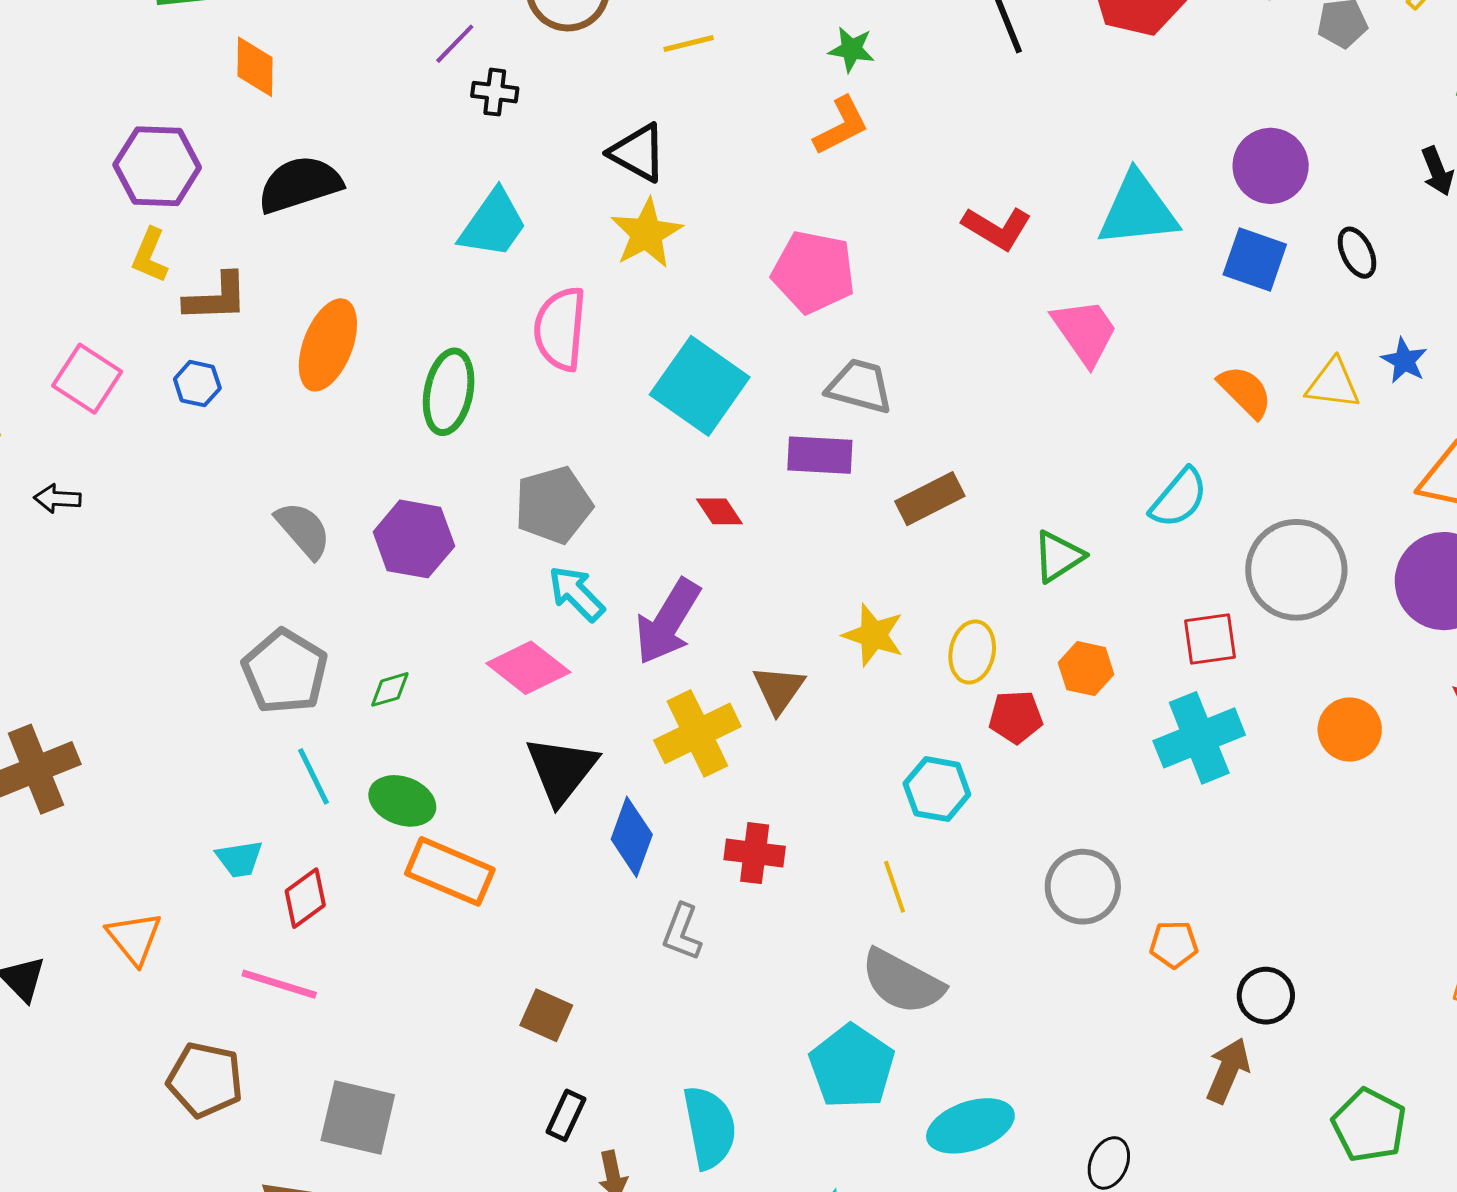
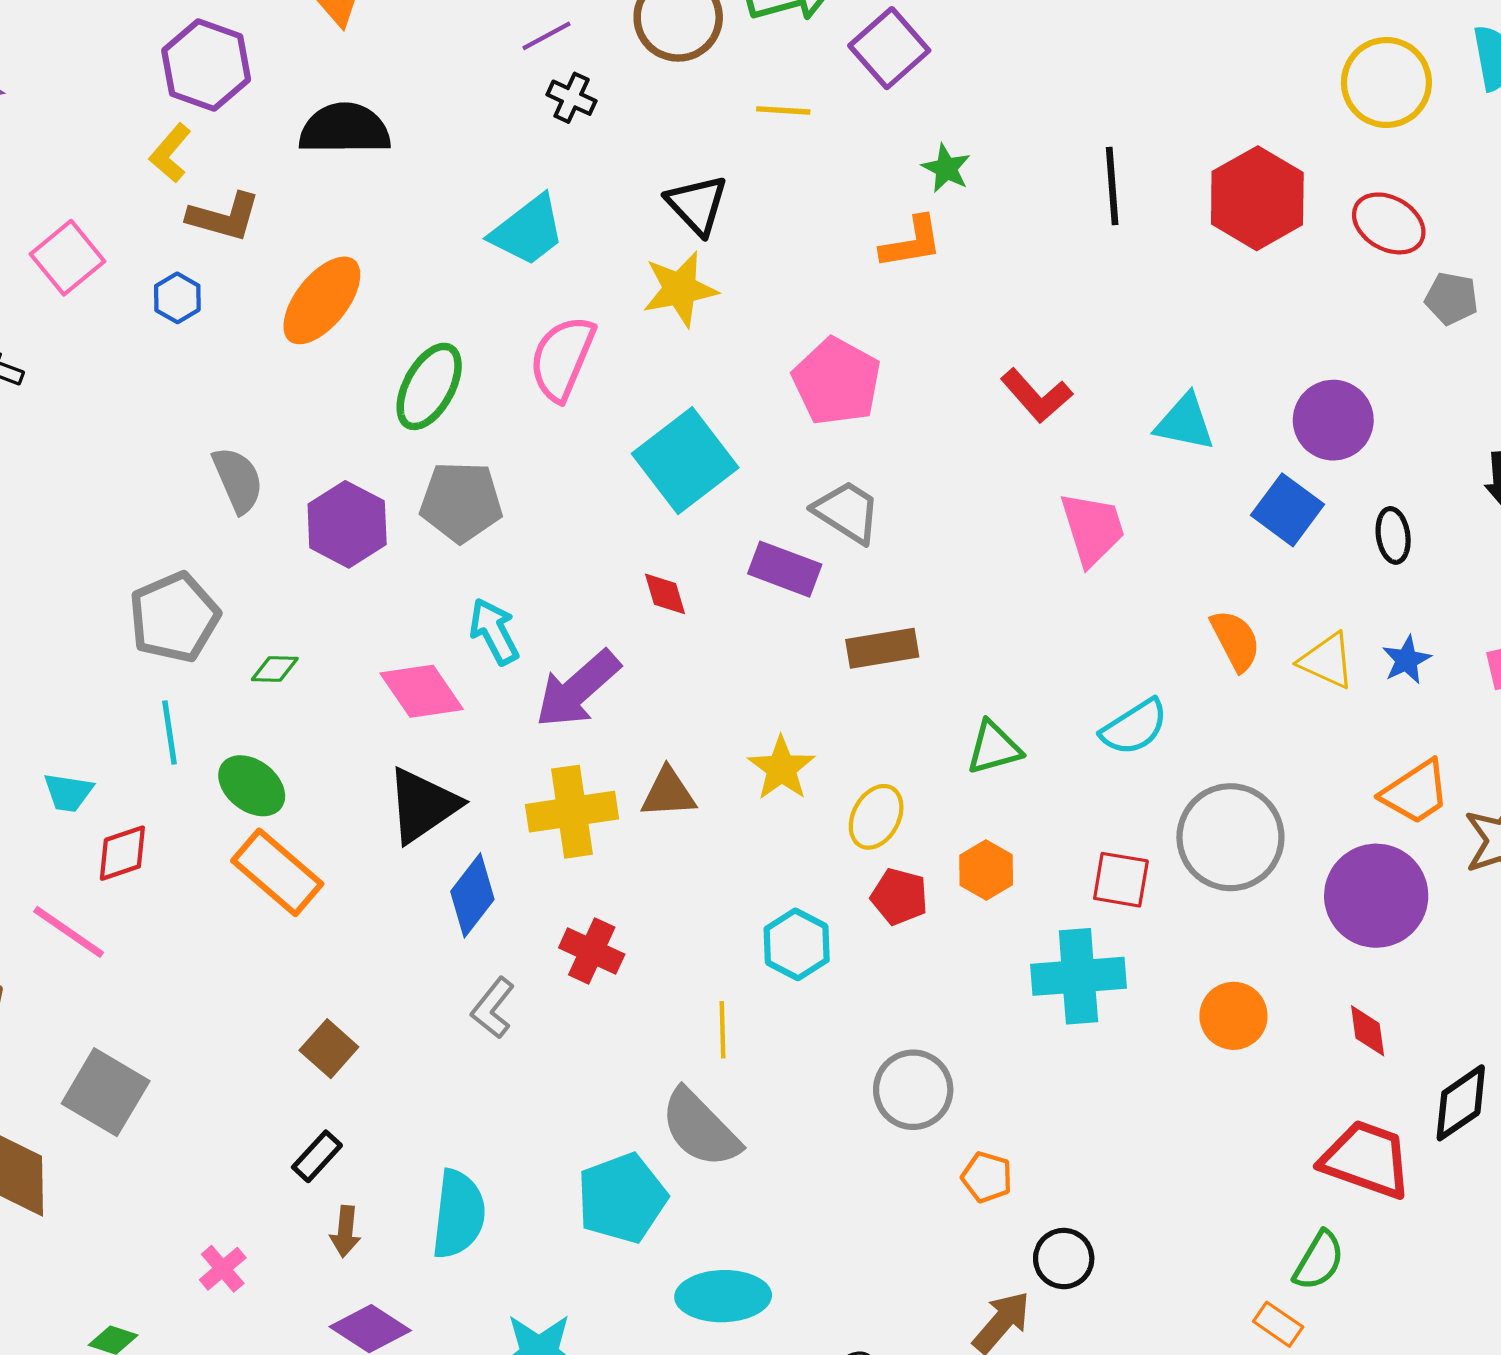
cyan triangle: (1138, 210) -> (1185, 422), size x0.7
gray pentagon: (553, 505) -> (461, 502), moved
brown triangle: (779, 689) -> (668, 793), turned 34

